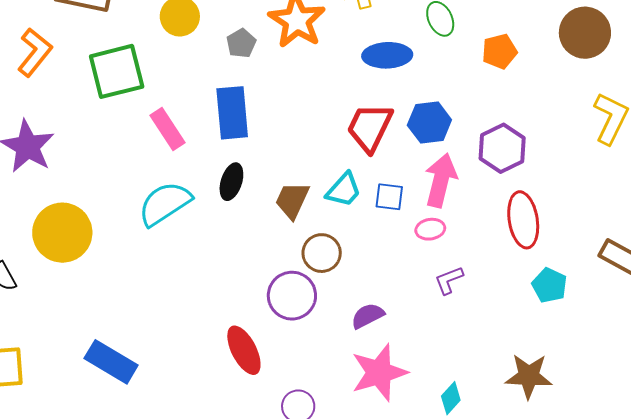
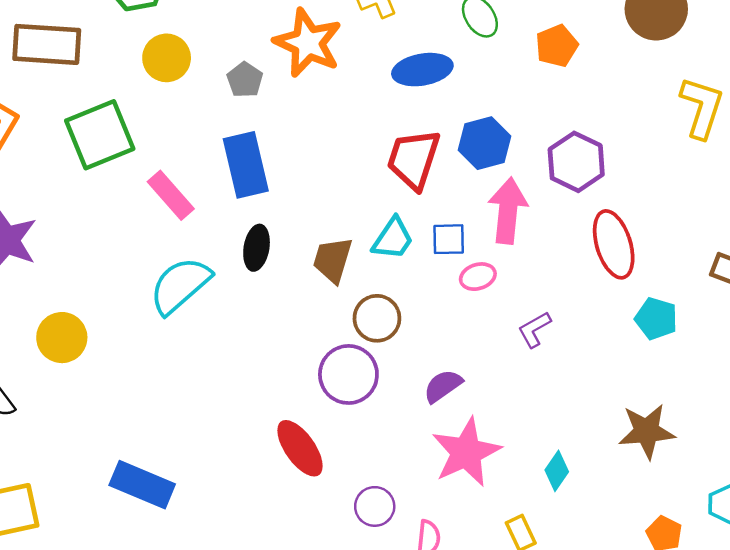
pink ellipse: (430, 229) -> (478, 277), moved
yellow circle: (62, 233) -> (62, 338), size x0.7

